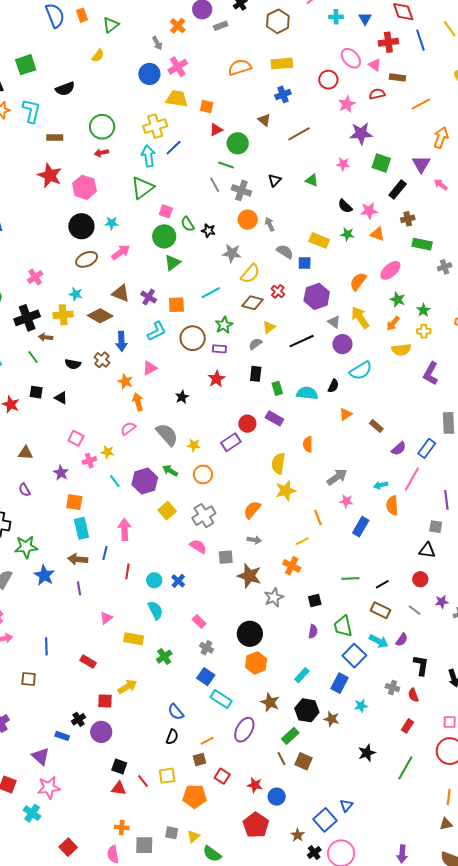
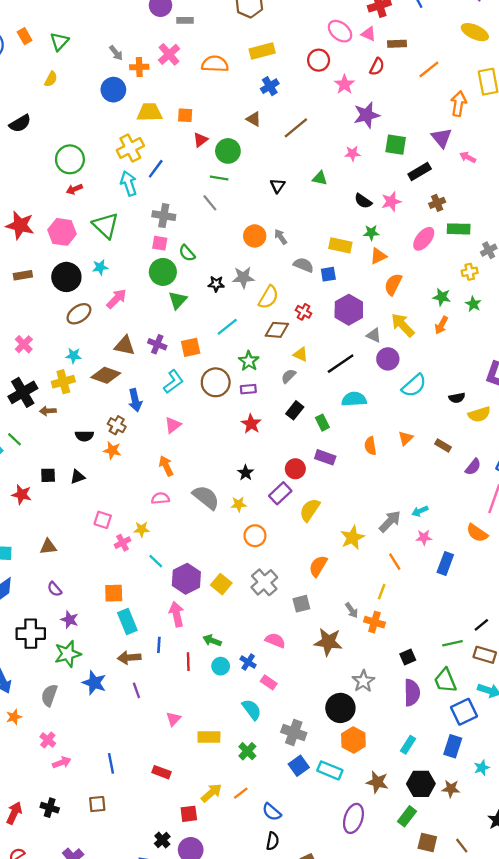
orange cross: (178, 26) -> (139, 67), moved, turned -35
gray rectangle: (221, 26) -> (185, 20), turned 32
pink cross: (178, 67) -> (169, 54), moved
orange semicircle: (240, 67) -> (215, 64), turned 30
red semicircle: (377, 94) -> (377, 67), turned 140
brown rectangle: (55, 138) -> (23, 275), moved
green triangle: (142, 188) -> (106, 225), moved, turned -30
black rectangle: (398, 189) -> (420, 172), turned 30
gray cross: (241, 190) -> (164, 216), moved
black star: (208, 231) -> (216, 284), moved
orange triangle: (377, 234) -> (378, 256), moved, turned -35
pink ellipse: (390, 270) -> (424, 239), moved
yellow triangle: (269, 327) -> (300, 354), turned -48
yellow cross: (424, 331) -> (470, 272), moved
yellow semicircle: (401, 350) -> (479, 414), moved
green line: (33, 357) -> (15, 439), moved
black rectangle: (256, 374) -> (295, 410), turned 42
orange star: (125, 381) -> (112, 450), moved
black semicircle: (333, 386) -> (457, 398), moved, turned 64
cyan semicircle: (307, 393) -> (354, 399), moved
black star: (182, 397) -> (246, 473), moved
black triangle: (61, 398) -> (78, 477), turned -40
pink semicircle: (128, 429) -> (160, 498), turned 42
orange semicircle: (308, 444) -> (370, 446), moved
yellow semicircle: (278, 463) -> (310, 510), moved, turned 35
green arrow: (170, 471) -> (212, 640), moved
purple star: (61, 473) -> (70, 620), moved
gray arrow: (337, 477) -> (390, 521), moved
purple hexagon: (145, 481) -> (186, 579), moved
cyan arrow: (381, 485) -> (420, 511), moved
orange semicircle: (392, 505) -> (477, 533), turned -42
gray arrow: (254, 540) -> (352, 610), moved, turned 56
yellow line: (302, 541) -> (382, 592), turned -32
pink semicircle: (198, 546) -> (275, 640), moved
gray square: (226, 557) -> (301, 604), moved
green line: (350, 578) -> (453, 643), moved
gray star: (274, 597) -> (363, 681), moved
cyan semicircle: (155, 610) -> (252, 710), moved
pink rectangle: (199, 621) -> (269, 682), moved
purple semicircle: (313, 631) -> (412, 693), size x1.6
gray cross: (206, 648) -> (294, 733), size x1.5
blue square: (354, 656) -> (464, 712), turned 30
blue square: (206, 677) -> (299, 766), turned 30
cyan rectangle: (221, 699) -> (330, 770), moved
orange line: (207, 741) -> (241, 793), moved
brown line: (282, 759) -> (462, 846), moved

